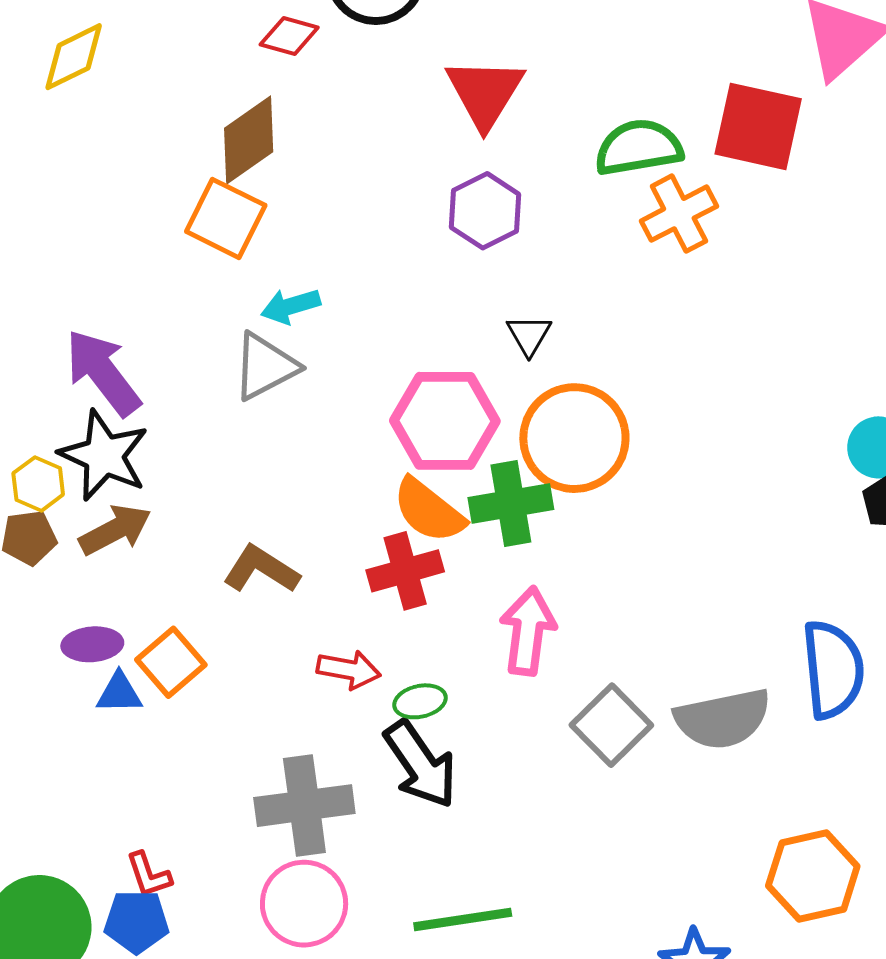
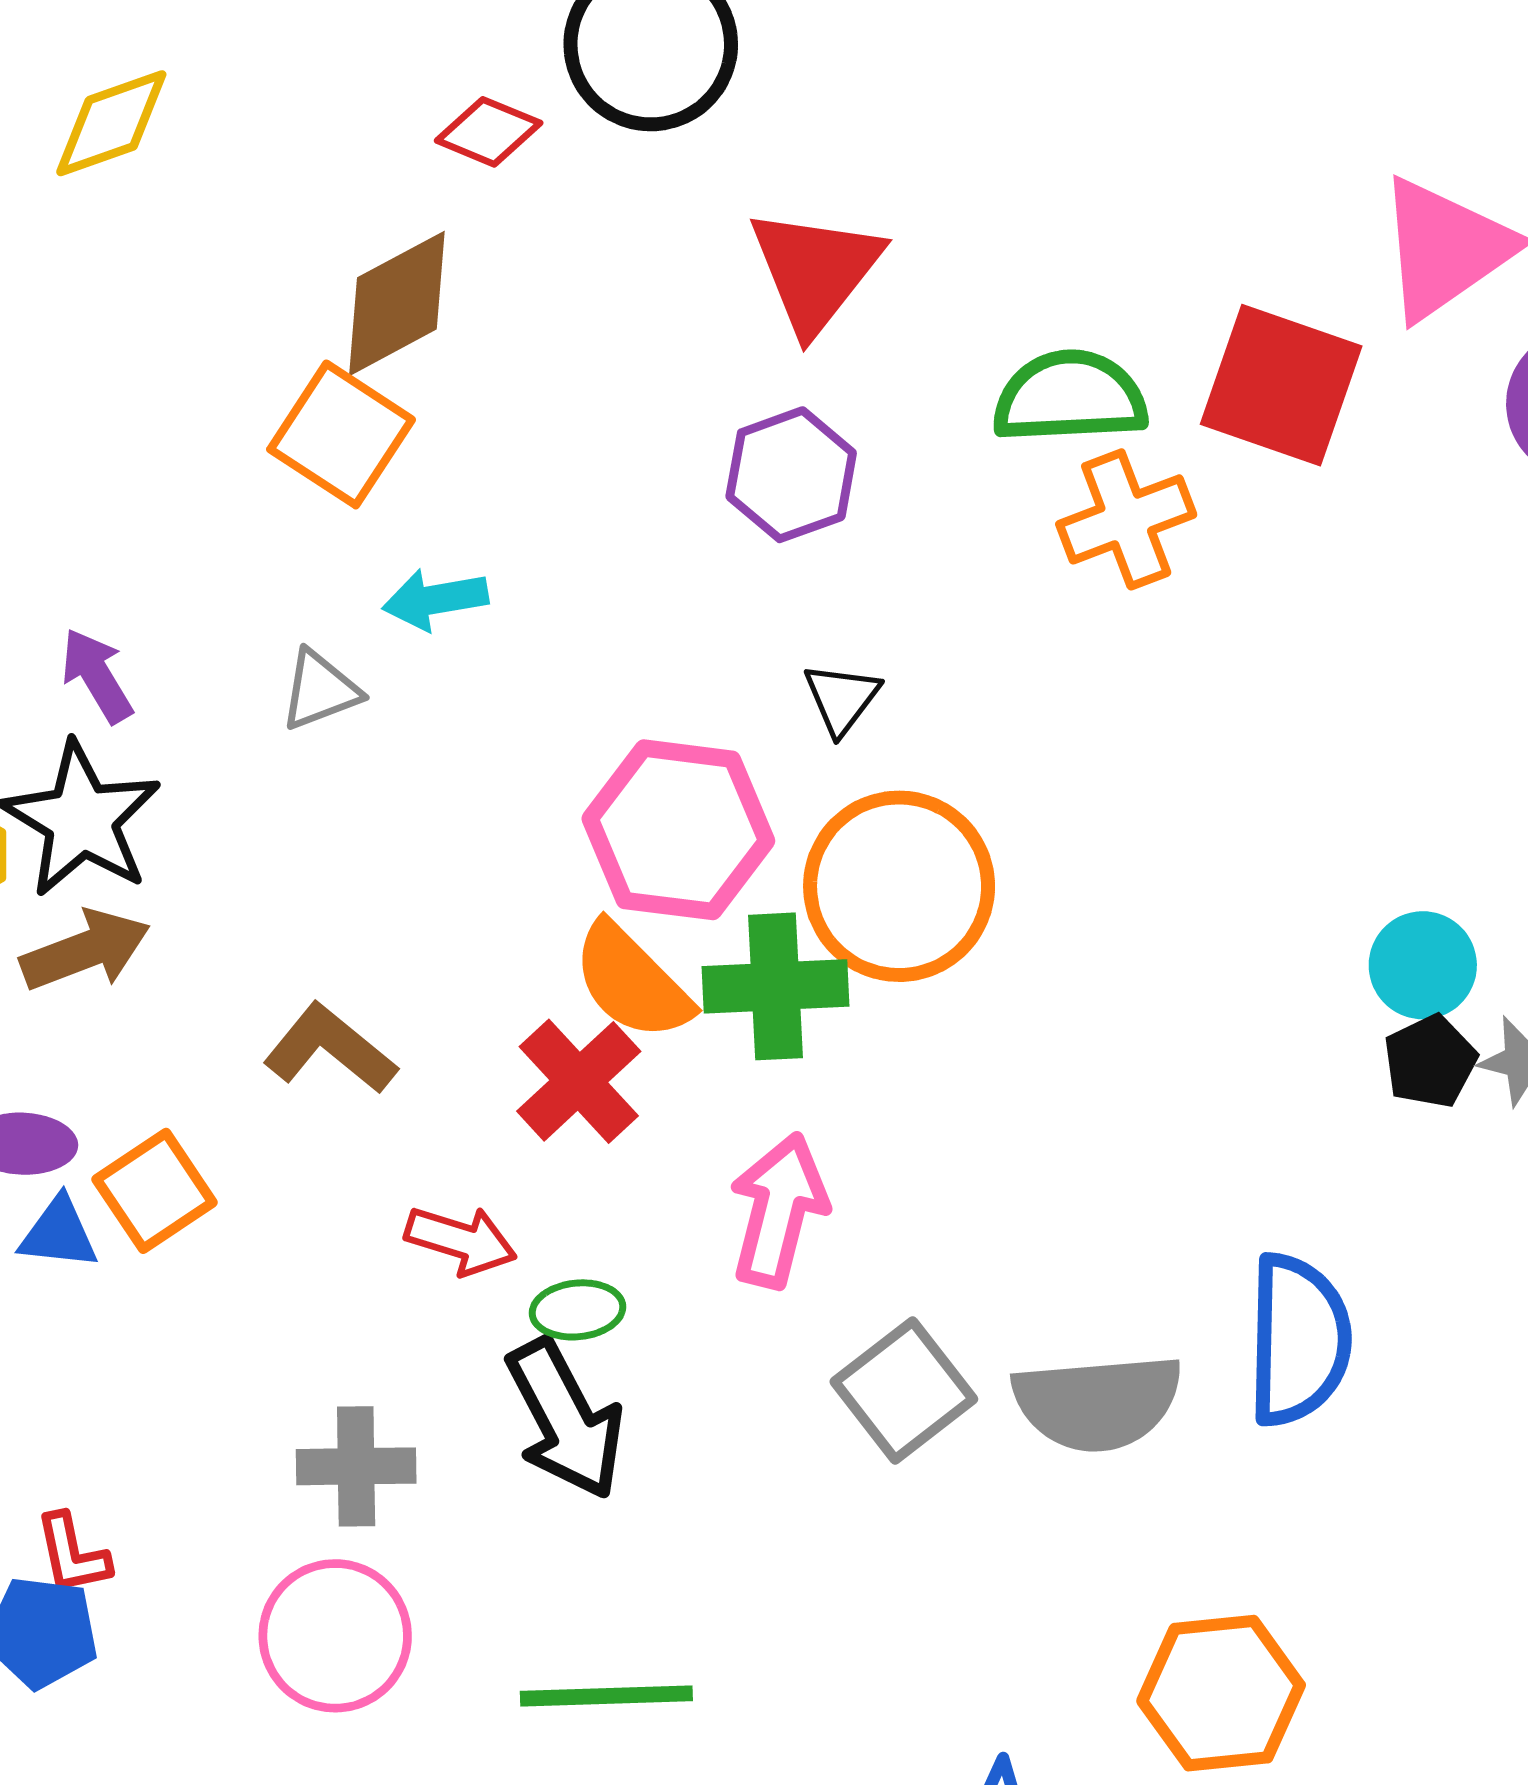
gray triangle: (265, 366) -> (320, 690), moved, size x0.7
purple arrow: (103, 373) -> (97, 676), size x0.6
red cross: (405, 571) -> (579, 1081), turned -34
gray cross: (304, 806) -> (356, 1466), size x0.7

